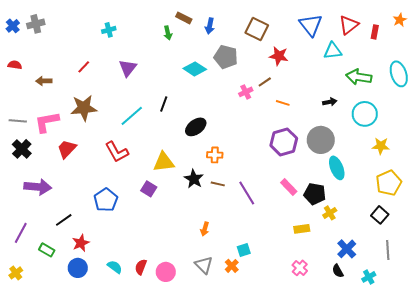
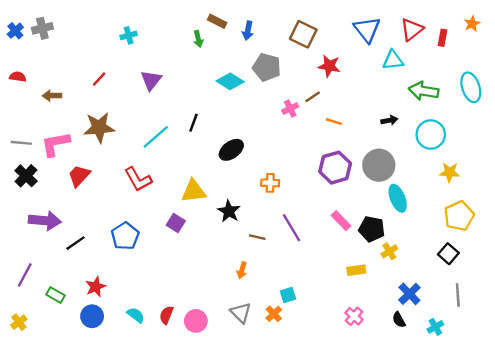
orange cross: (215, 155) -> (270, 183), moved
brown line: (218, 184) -> (257, 237), moved
black line: (64, 220) -> (76, 243), moved

